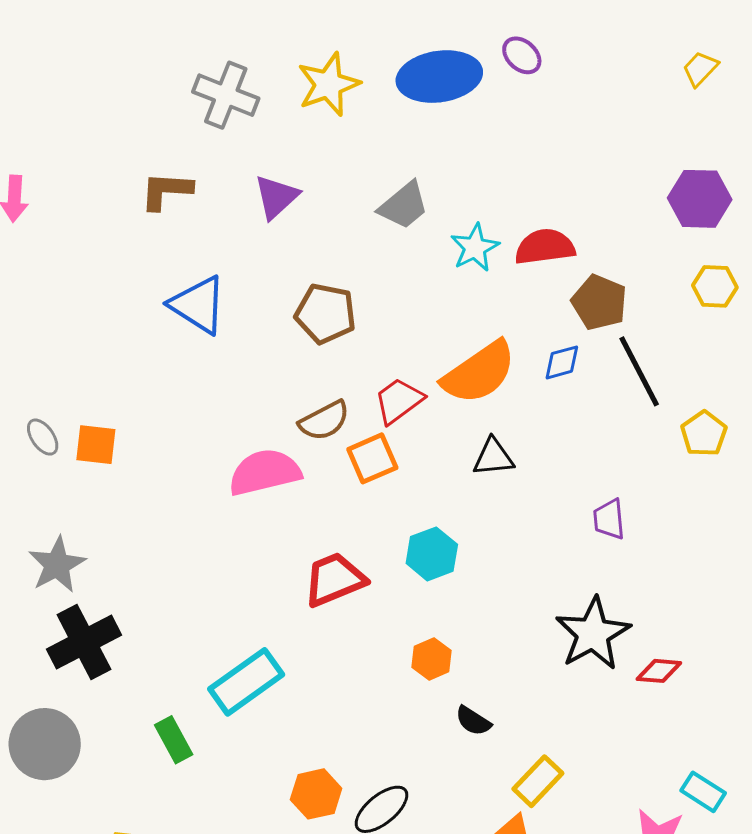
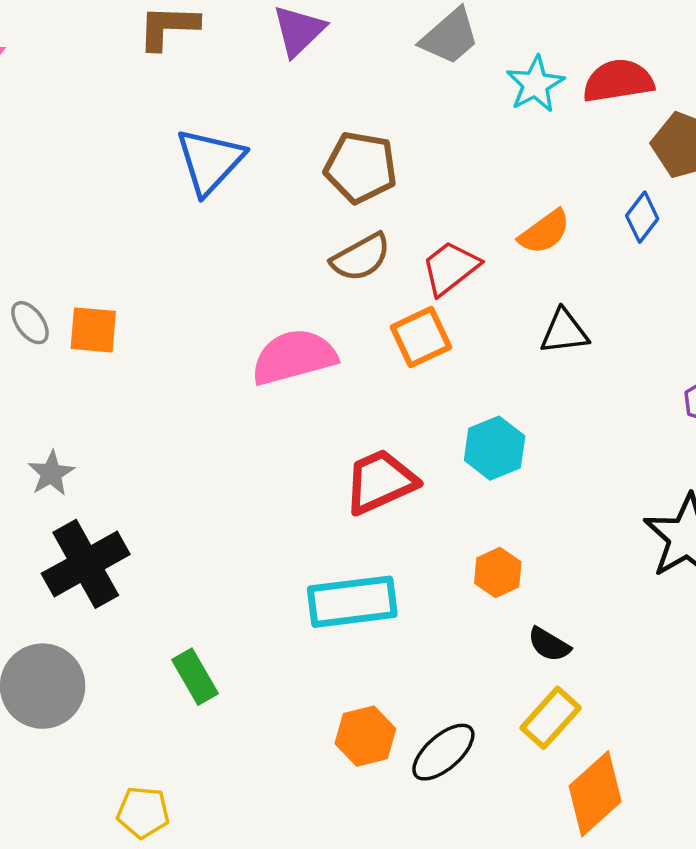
blue triangle: (198, 305) -> (210, 161), turned 42
blue diamond: (562, 362) -> (642, 217), turned -36
orange semicircle: (479, 373) -> (545, 232), size x0.6
brown semicircle: (324, 421) -> (361, 257), moved
gray star: (57, 565) -> (51, 473), size x0.7
cyan rectangle: (246, 682) -> (352, 602), moved, turned 30
yellow rectangle: (538, 781) -> (551, 718), moved

